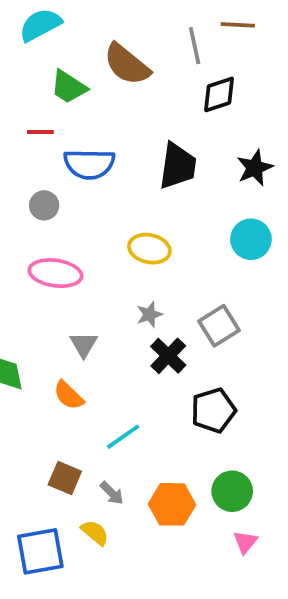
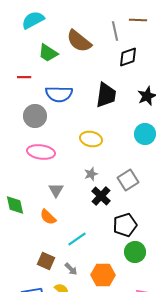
red line: (40, 132) -> (24, 77), moved
gray circle: (44, 205) -> (35, 116), size x1.5
green circle: (232, 491) -> (135, 252), moved

